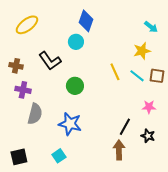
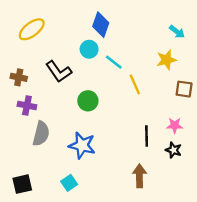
cyan line: (137, 76) -> (114, 62), moved
black line: (125, 127) -> (147, 136), moved, turned -30
black star: (148, 136) -> (173, 150), moved

